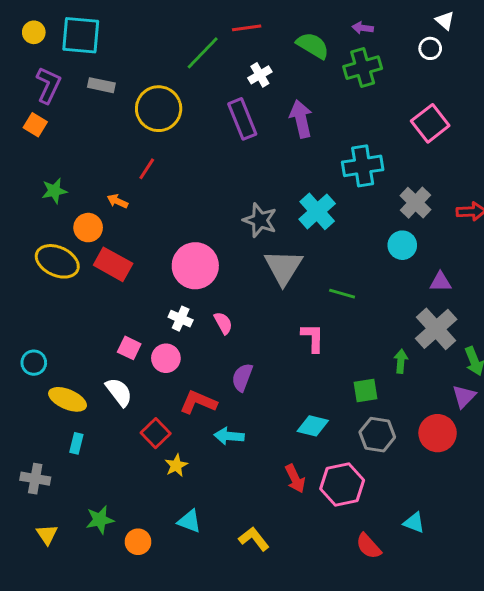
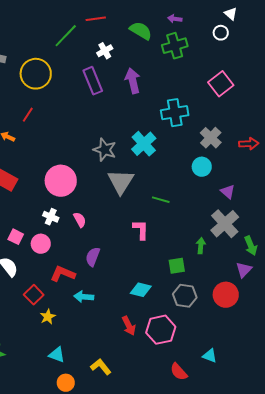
purple triangle: (440, 282) -> (228, 192), turned 42
orange circle: (138, 542) -> (66, 383), moved

